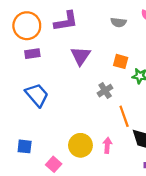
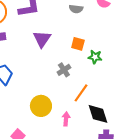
orange line: (124, 116) -> (81, 93), turned 54
yellow circle: (80, 145) -> (41, 106), moved

